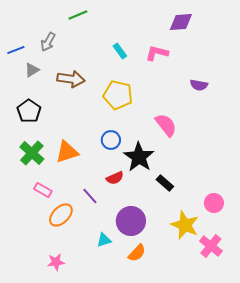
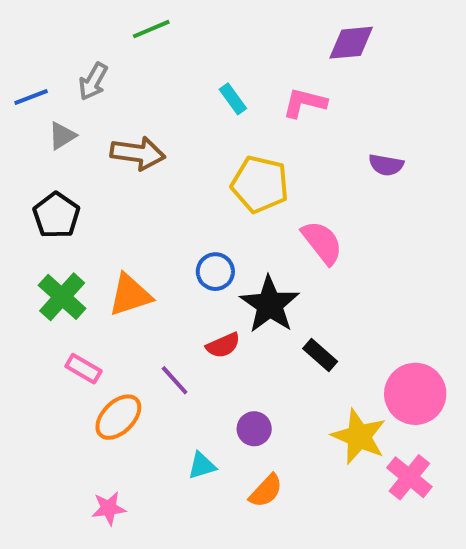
yellow pentagon: (118, 95) -> (260, 184), moved
pink circle: (214, 203) -> (415, 394), size x1.6
purple circle: (131, 221) -> (254, 429), size x0.6

